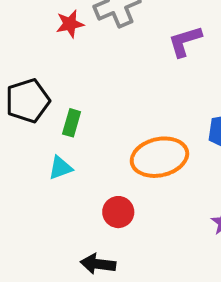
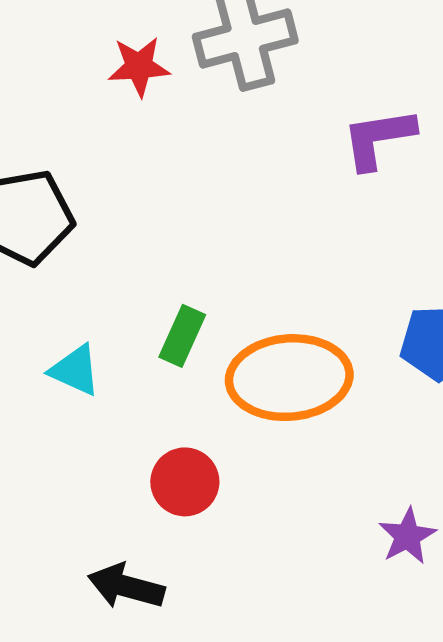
green rectangle: (72, 123) -> (182, 336), moved
cyan triangle: (60, 168) -> (75, 370), turned 36

